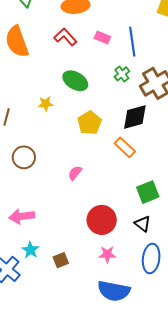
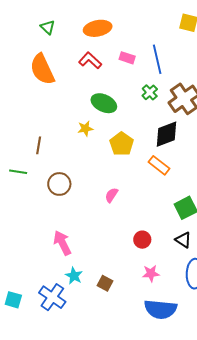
yellow star: (46, 104) -> (85, 129), moved
pink arrow: (22, 216) -> (62, 243), turned 75
red circle: (102, 220) -> (142, 240), size x0.6
brown square: (61, 260) -> (105, 283), turned -35

